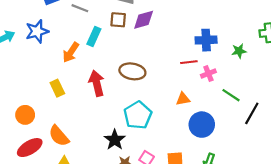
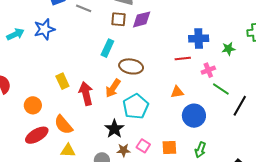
cyan rectangle: (94, 37) -> (107, 48), moved
orange arrow: (71, 52) -> (113, 88), moved
pink cross: (208, 73) -> (208, 70), moved
red arrow: (97, 83) -> (86, 94), moved

